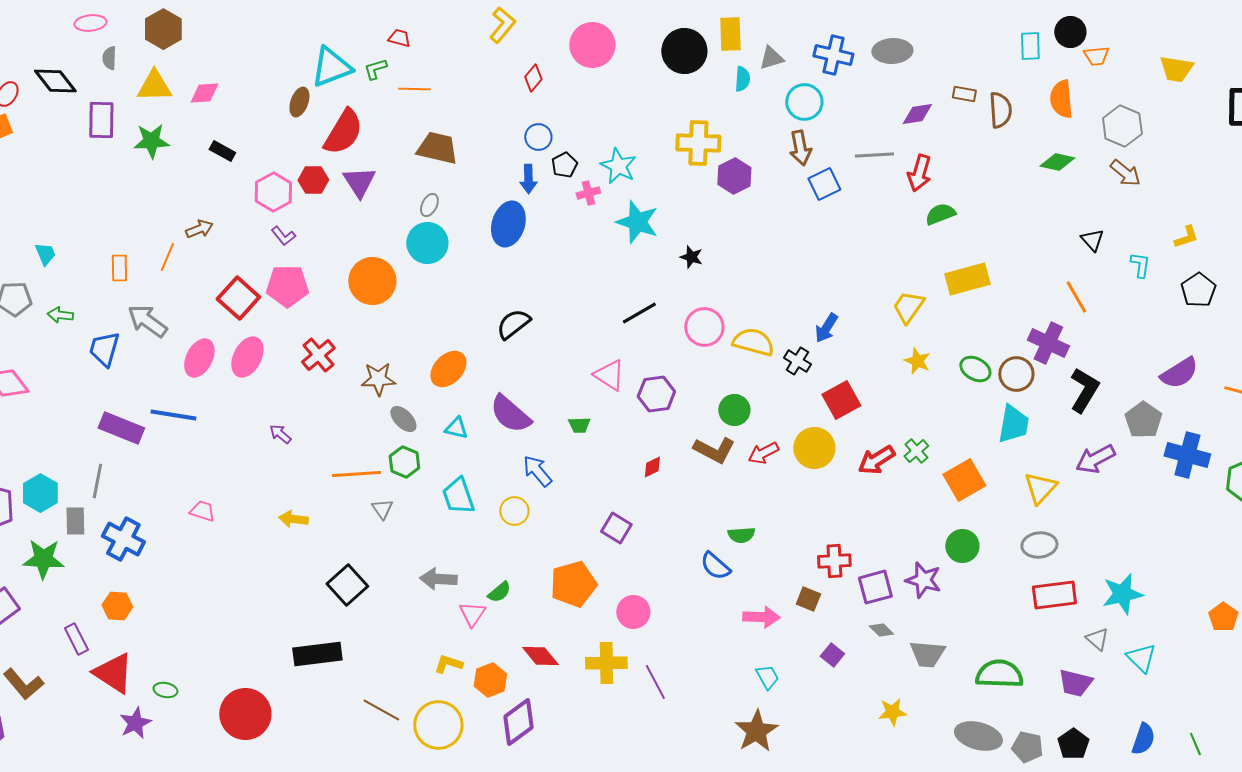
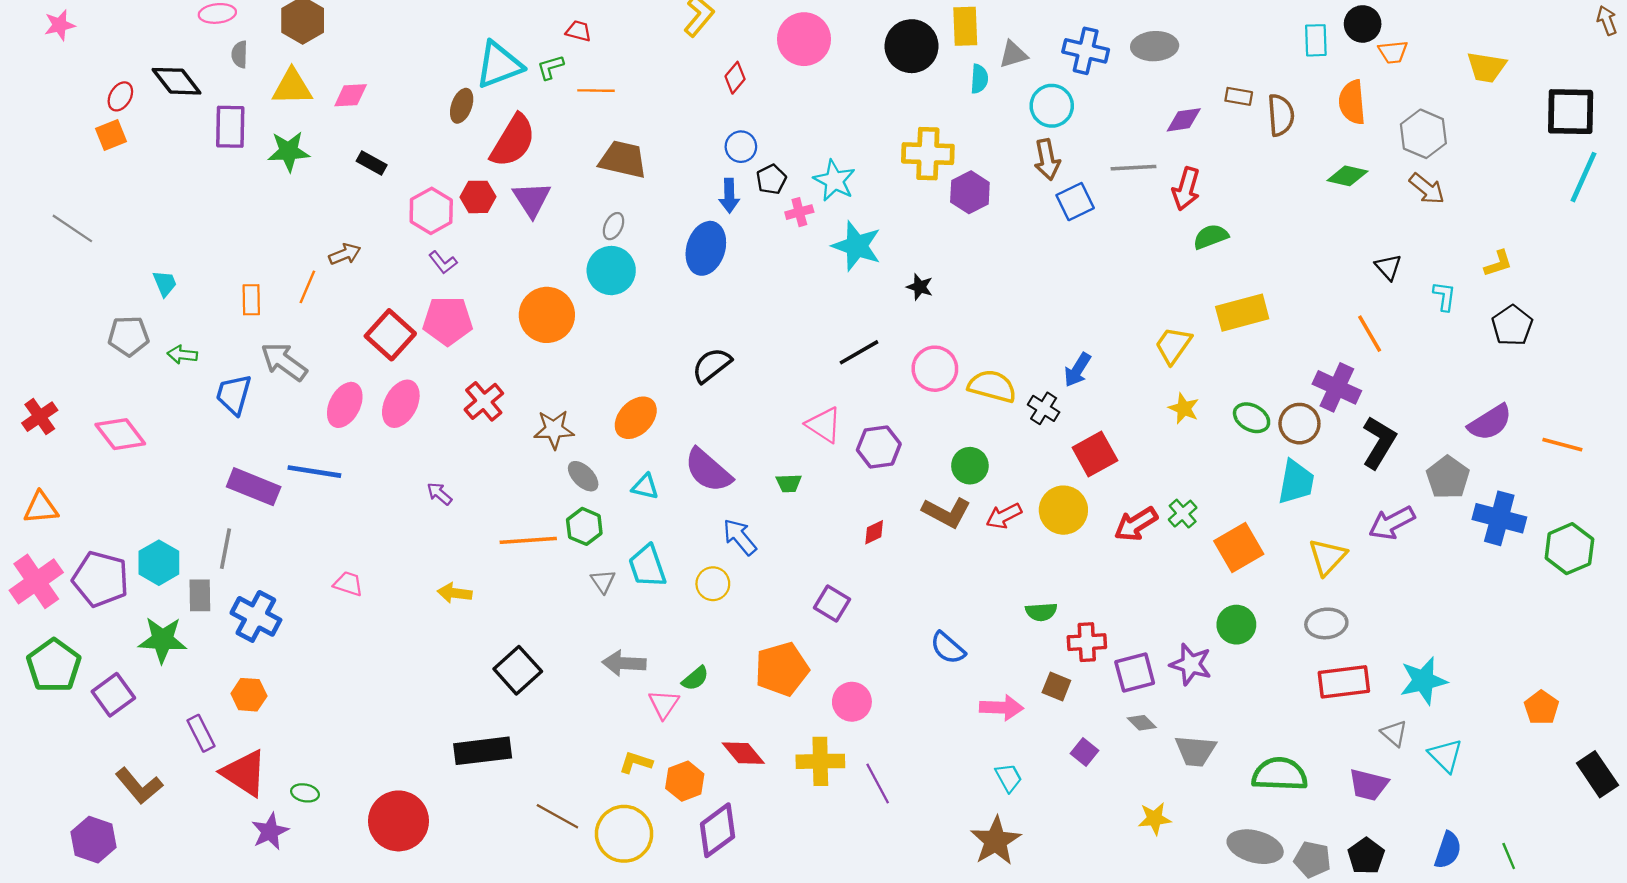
gray triangle: (382, 509) -> (603, 581), moved
green semicircle: (741, 535) -> (1041, 612), moved

